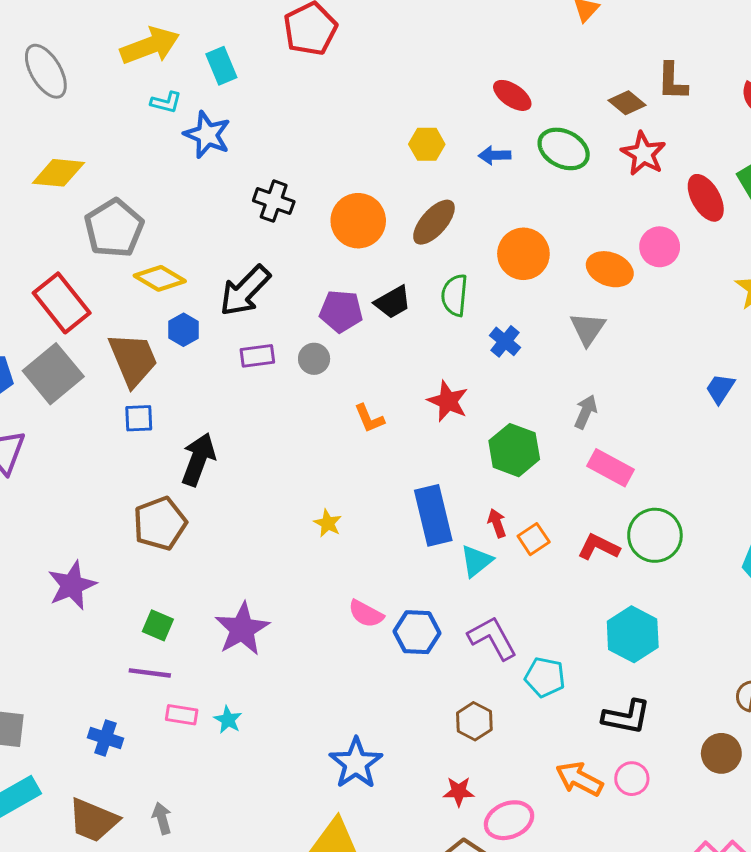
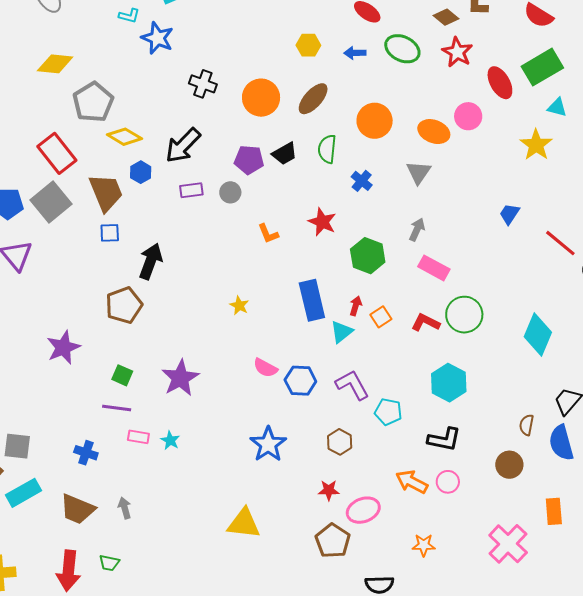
red arrow: (497, 523) -> (356, 306), turned 36
blue star: (356, 763) -> (268, 444), moved

